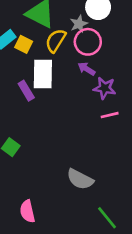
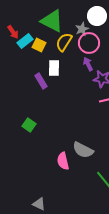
purple arrow: (87, 69) -> (88, 64), turned 32
white rectangle: (43, 74) -> (54, 68), size x0.7
pink semicircle: (27, 211) -> (63, 161), moved

